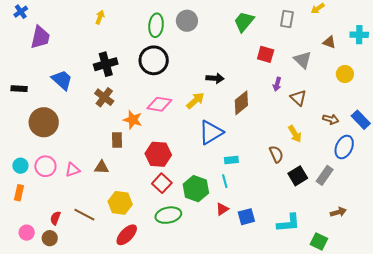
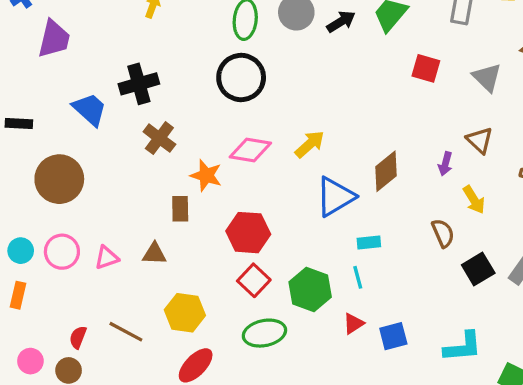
black cross: (106, 64) -> (139, 84), moved
black arrow: (215, 78) -> (341, 22), moved, turned -36
purple arrow: (277, 84) -> (445, 164), moved
brown diamond: (241, 103) -> (386, 171), moved

